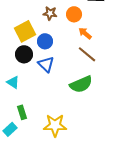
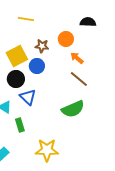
brown star: (50, 13) -> (42, 46), moved
blue triangle: (46, 64) -> (28, 97), moved
green rectangle: (22, 112) -> (20, 125), moved

